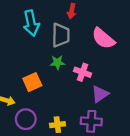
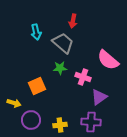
cyan arrow: (31, 23) -> (36, 32), size x0.7
gray trapezoid: (61, 35) -> (63, 43), turned -50
pink semicircle: (103, 38) -> (108, 60), moved

